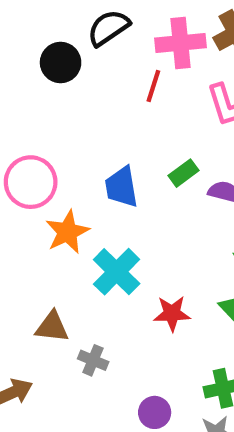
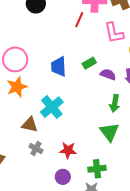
orange star: (67, 232) -> (17, 87), moved
red star: (172, 313) -> (68, 150), moved
brown triangle: (52, 327) -> (30, 125), moved

